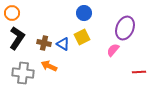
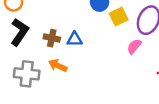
yellow square: (82, 37) -> (119, 17), moved
blue triangle: (63, 44) -> (74, 39), turned -32

